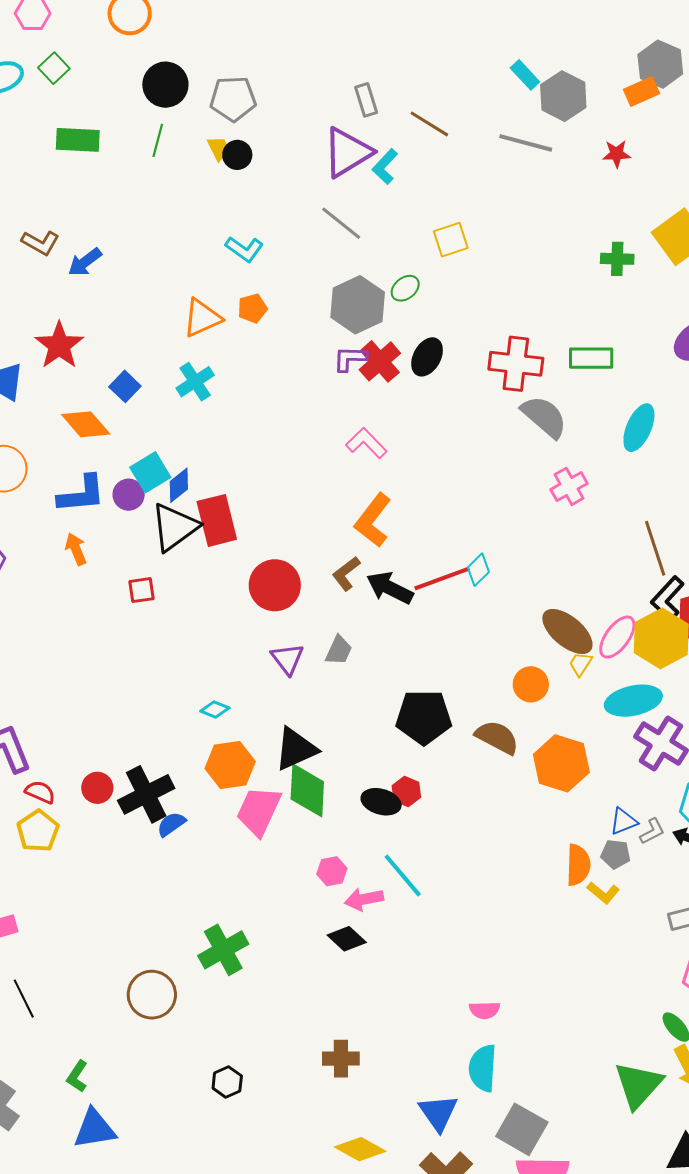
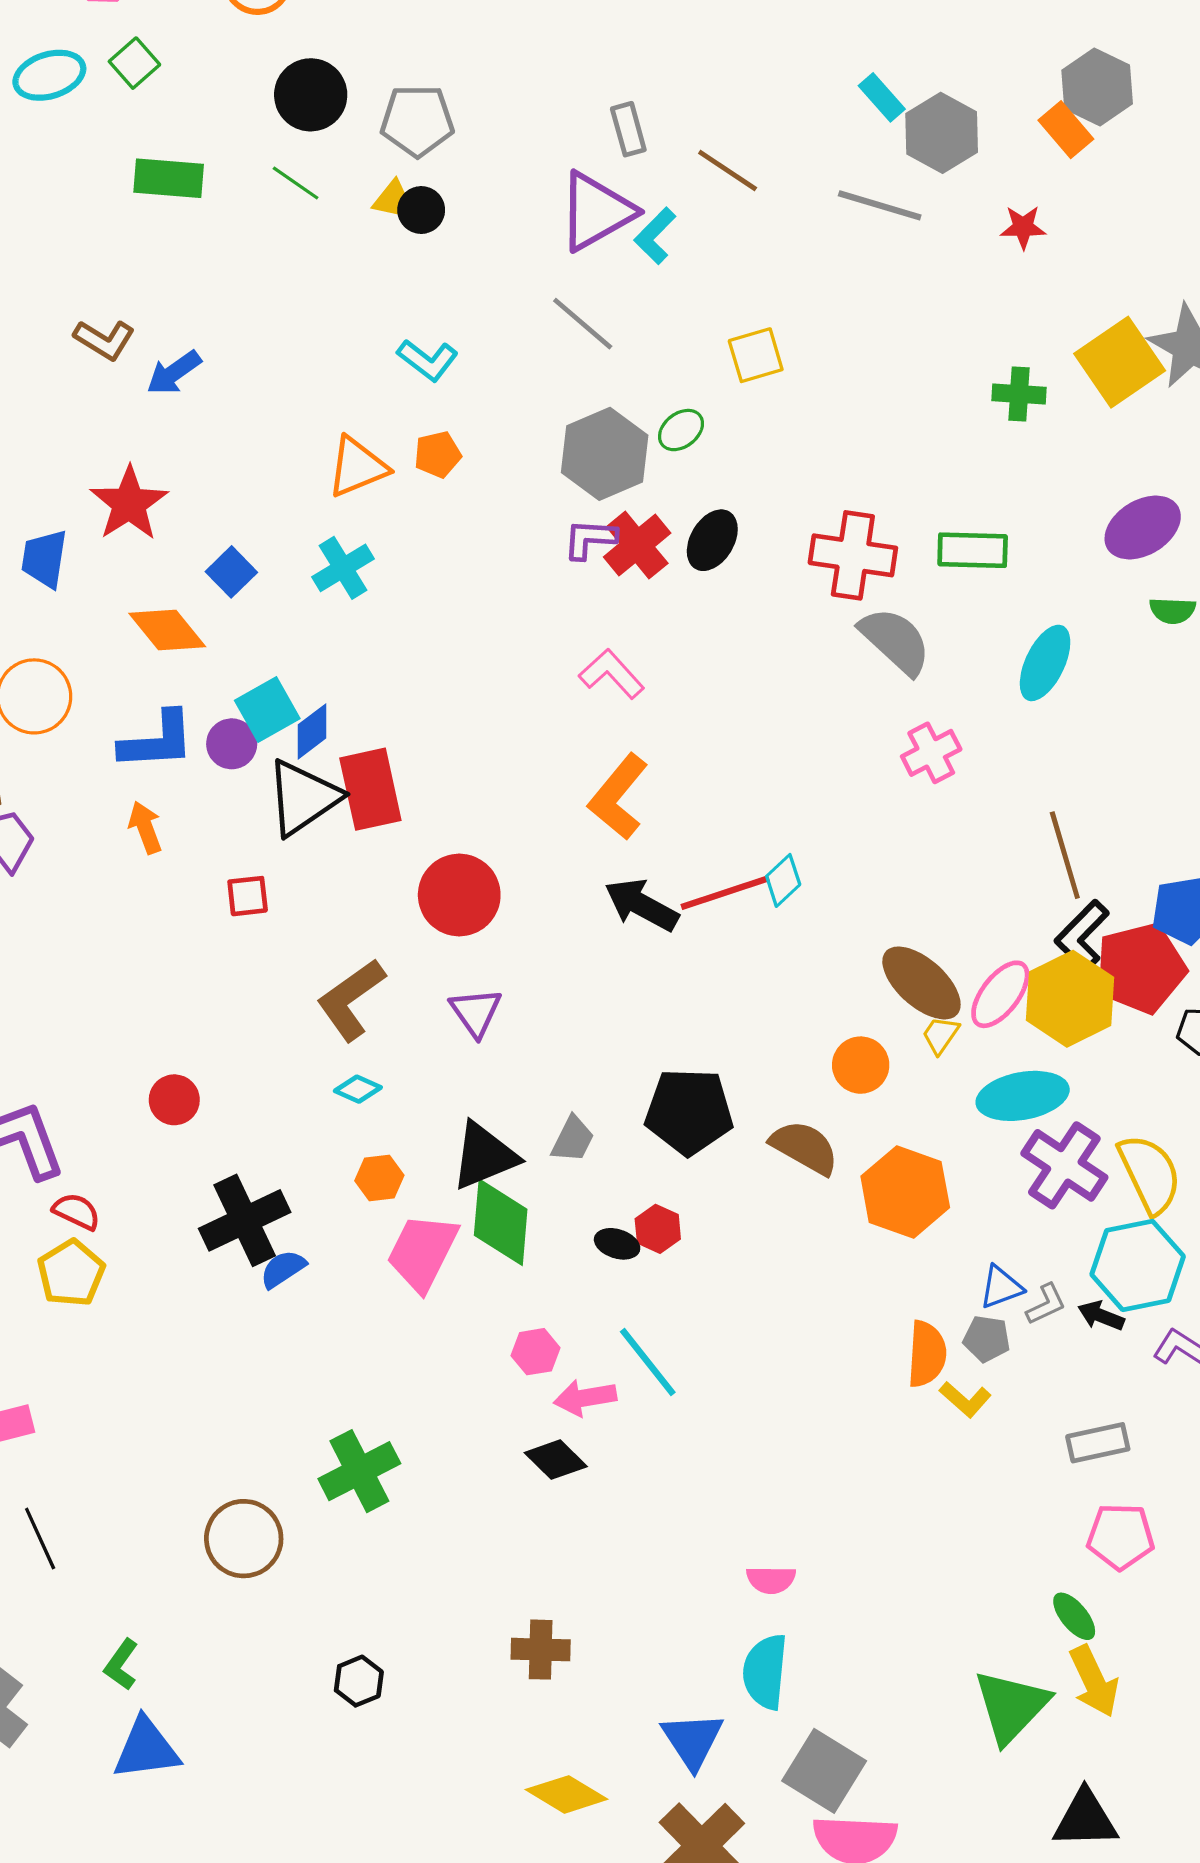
orange rectangle: (641, 92) -> (1066, 130), turned 72
green line: (158, 140) -> (296, 183), turned -72
yellow trapezoid: (218, 148) -> (392, 199), turned 64
brown L-shape: (346, 574) -> (351, 1000), moved, size x1.5
gray trapezoid: (339, 650) -> (573, 1139), moved
orange hexagon: (230, 765) -> (379, 1178), size x0.6
red circle: (97, 788) -> (174, 1100), moved
black ellipse: (381, 802) -> (617, 1244), size x0.7

